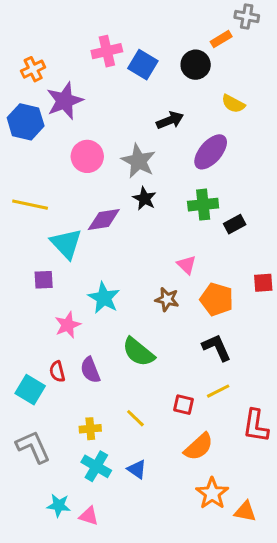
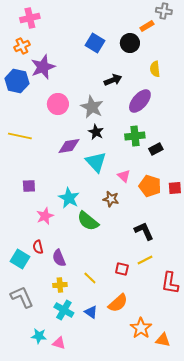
pink cross: (107, 51) -> (30, 18), moved
yellow semicircle: (233, 104) -> (155, 69), turned 56
cyan triangle: (66, 244) -> (96, 162), moved
orange pentagon: (217, 299) -> (150, 186), moved
green semicircle: (138, 352) -> (88, 221), moved
purple semicircle: (90, 370) -> (59, 258), moved
orange semicircle: (199, 447) -> (118, 303), moved

